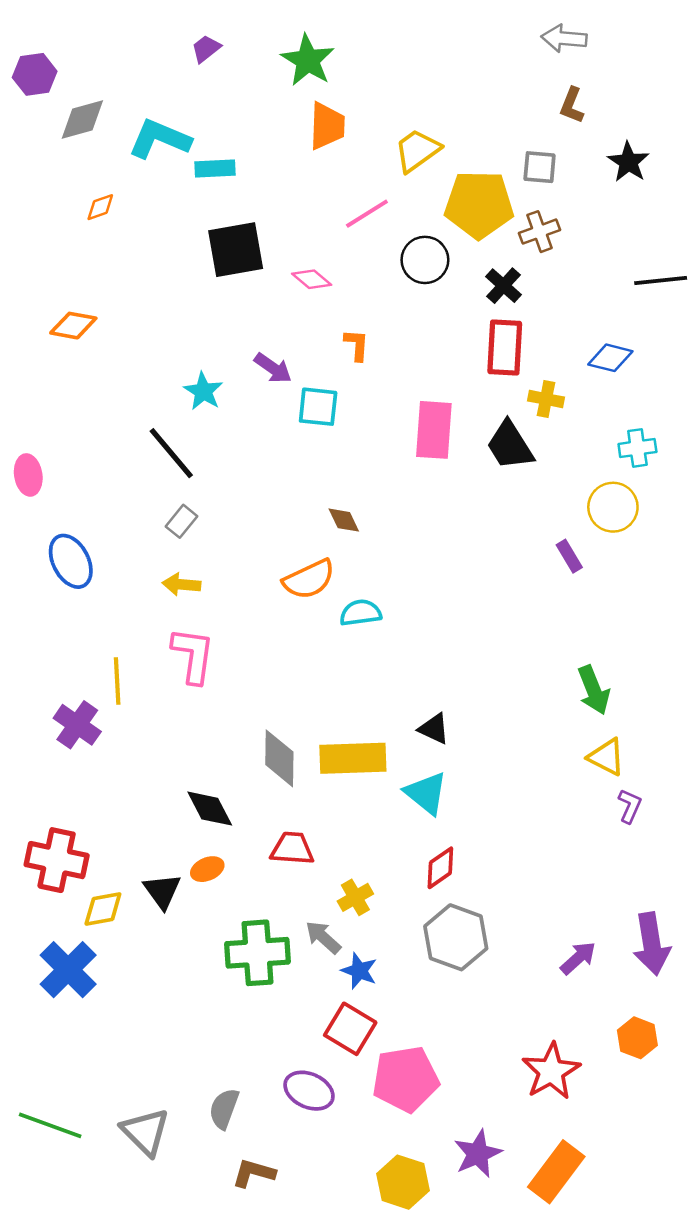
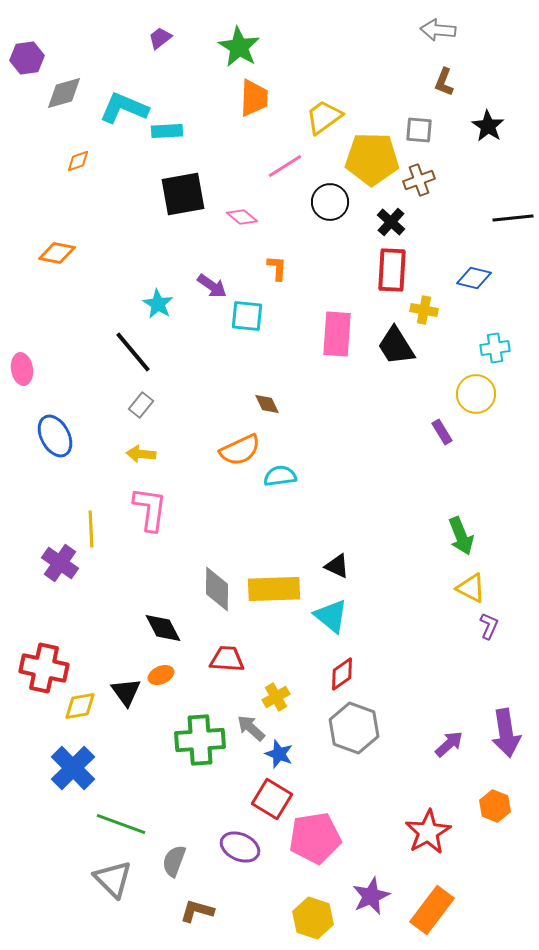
blue cross: (68, 970) -> (73, 768), moved
green line: (50, 1125) -> (121, 824), moved

